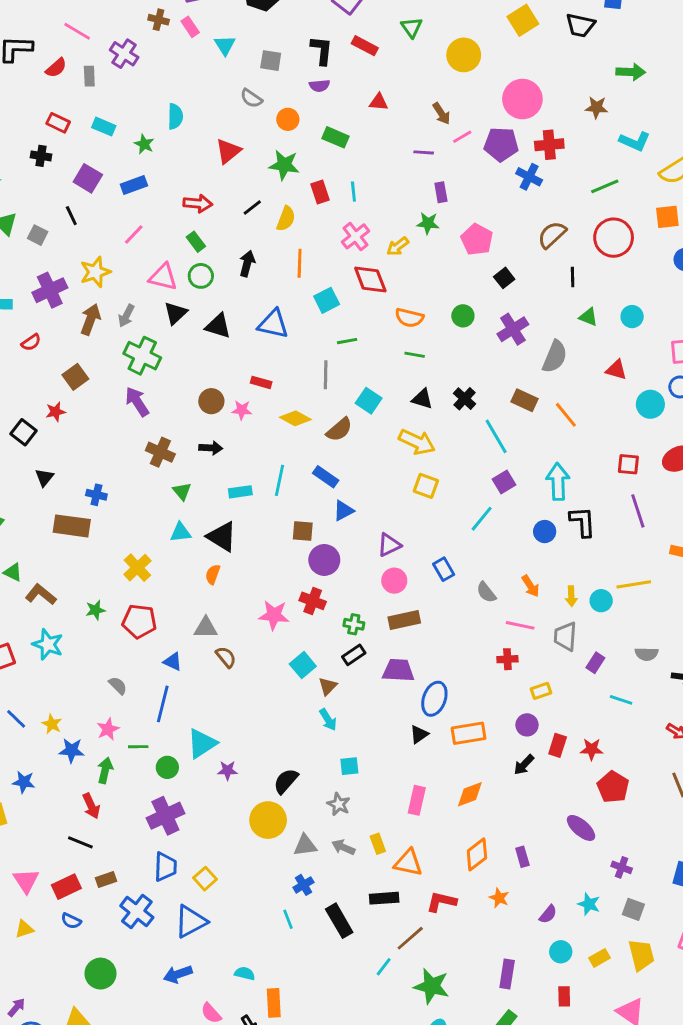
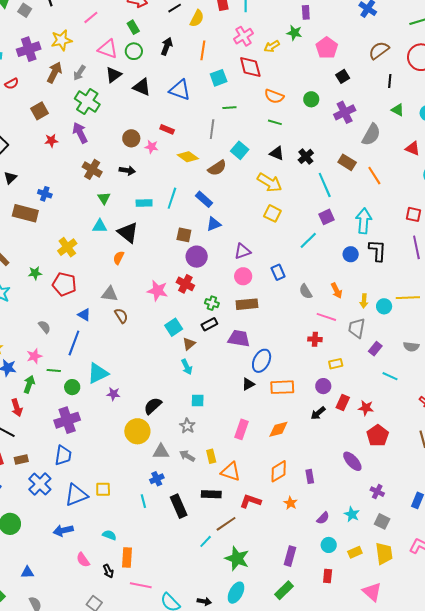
red star: (56, 412) -> (51, 141), moved
yellow square: (205, 879) -> (103, 489), moved, turned 35

